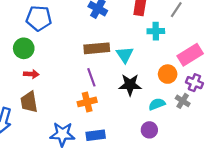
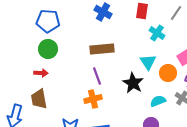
cyan cross: (156, 31) -> (157, 33), turned 35
green circle: (24, 48) -> (48, 49), moved
cyan triangle: (125, 55) -> (148, 62), moved
black star: (130, 85) -> (133, 83), turned 30

